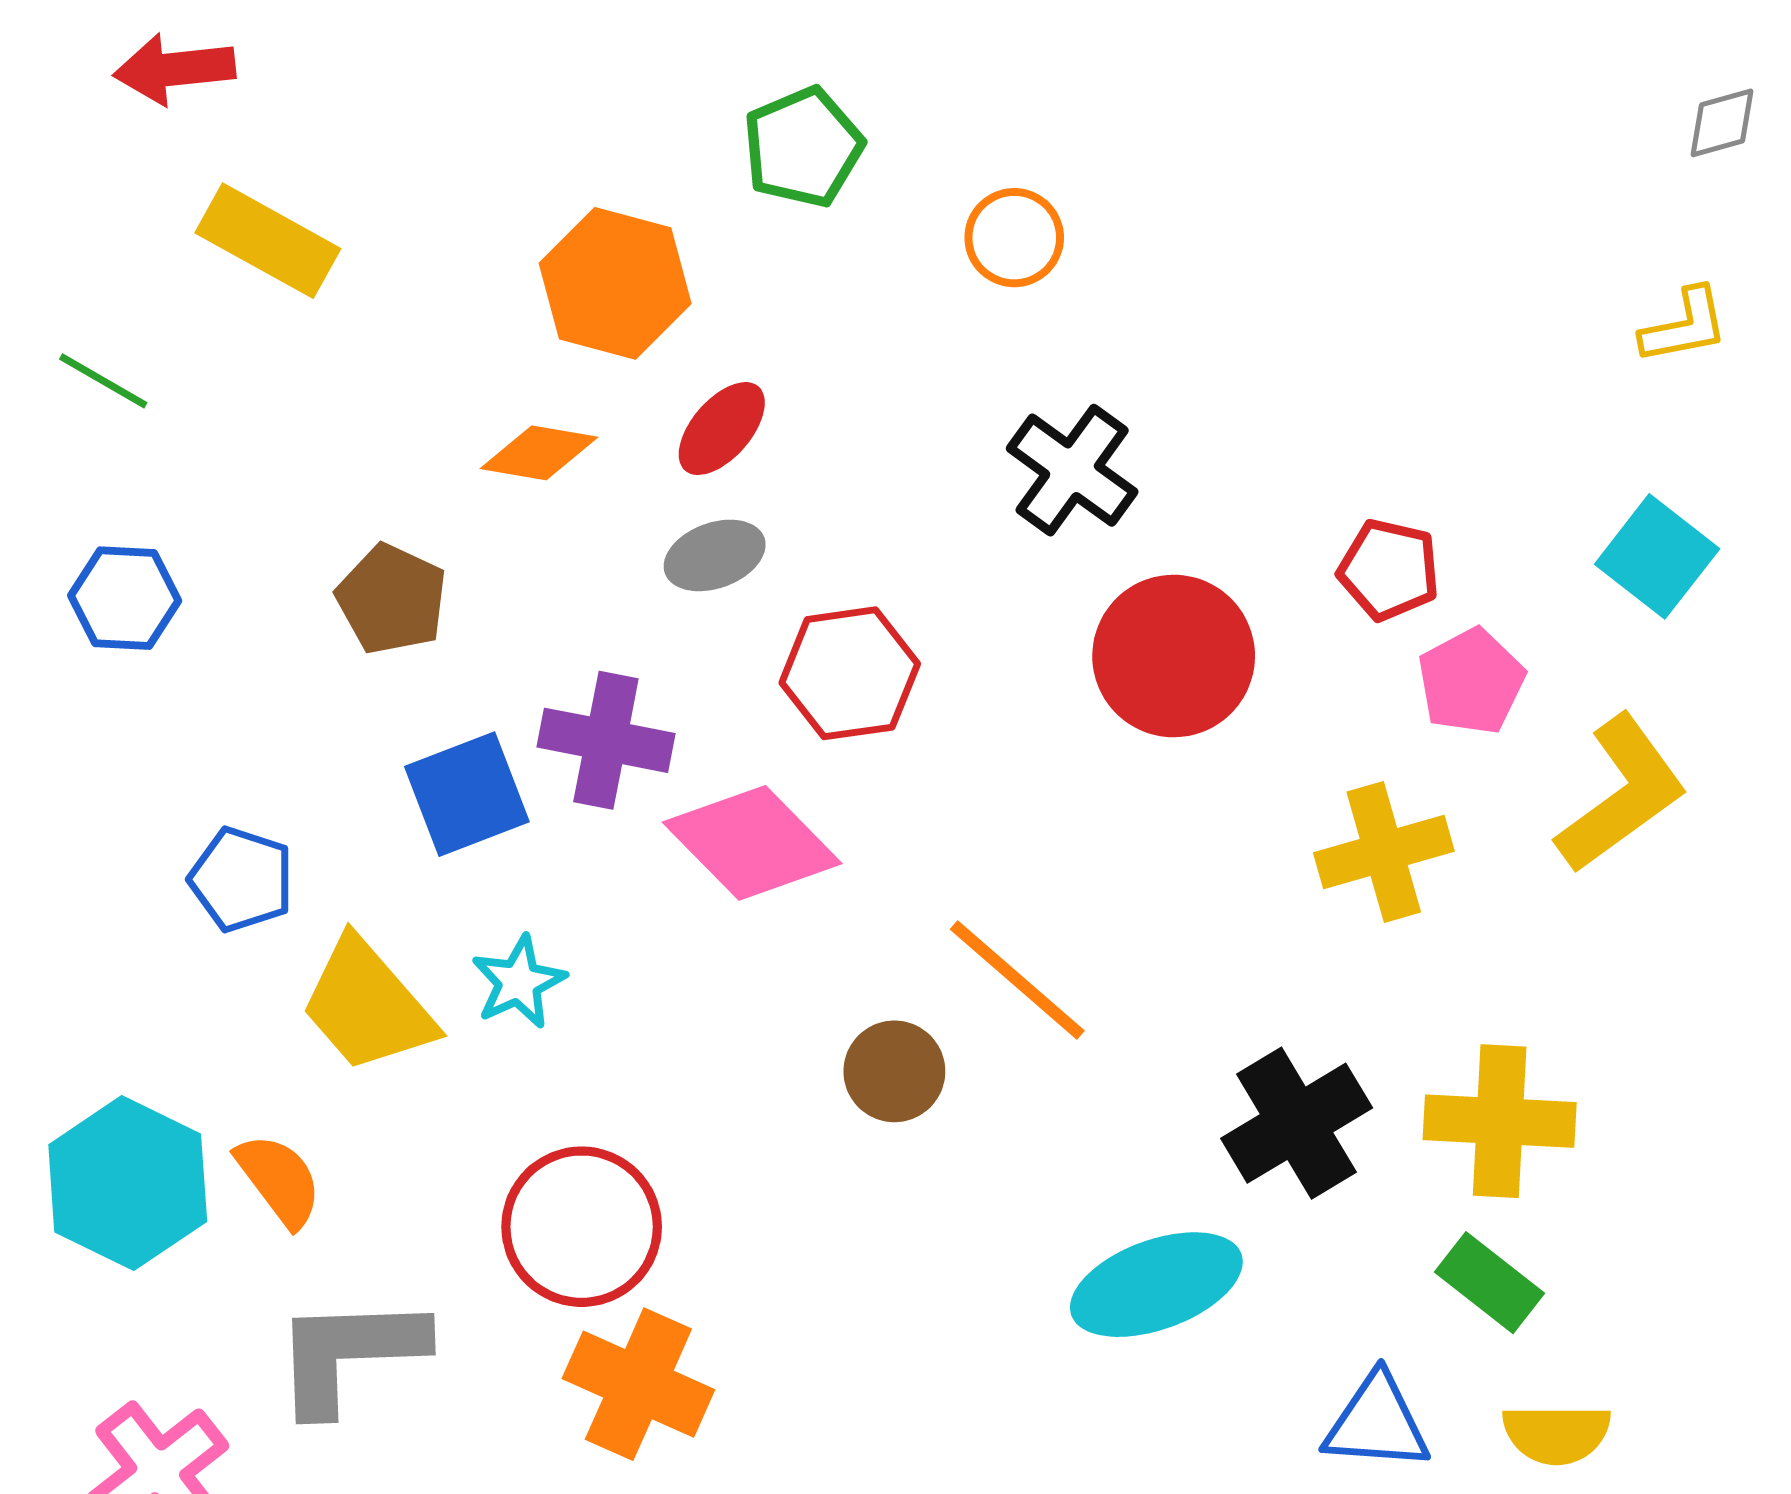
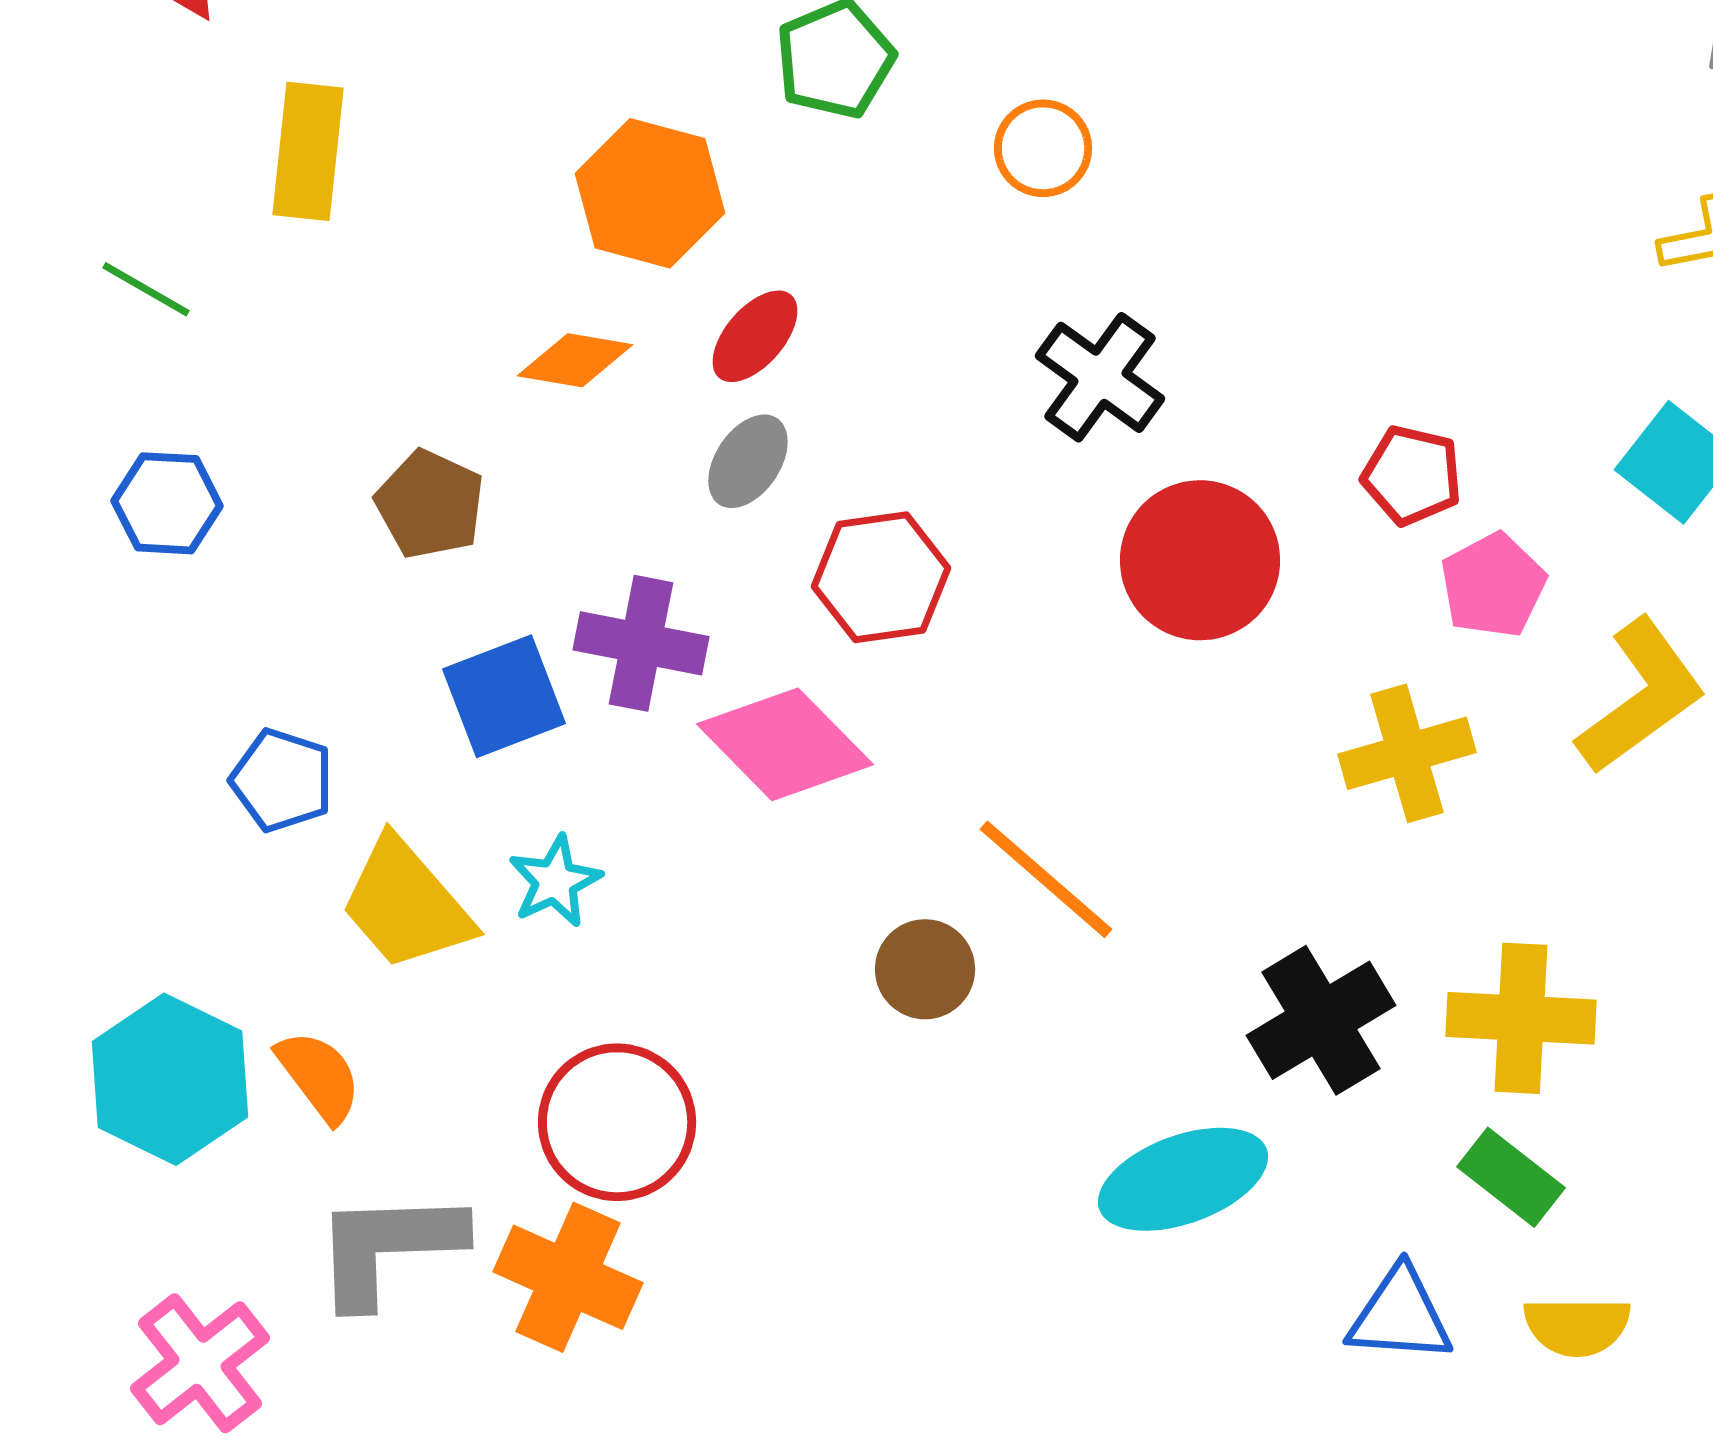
yellow rectangle: (268, 241) -> (308, 151), turned 67
gray ellipse: (715, 555) -> (748, 461), turned -36
orange cross: (638, 1384) -> (568, 1277), moved

